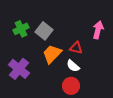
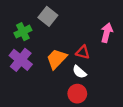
gray square: (44, 31) -> (48, 16), moved
purple cross: (19, 69) -> (21, 60), moved

